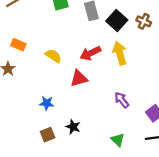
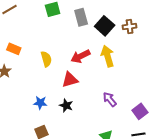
brown cross: (144, 21) -> (130, 27), turned -32
yellow semicircle: (53, 56) -> (46, 59), turned 42
black star: (73, 127) -> (66, 105), moved

